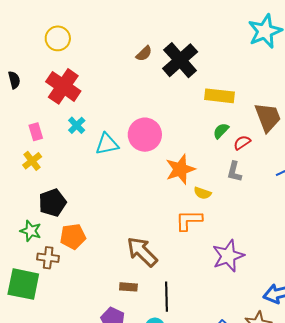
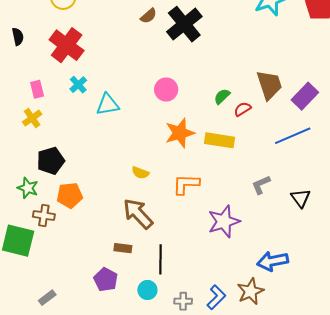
yellow rectangle: (220, 96) -> (219, 140), moved
pink circle: (145, 135) -> (166, 89), moved, size x0.7
gray L-shape: (234, 172) -> (261, 185), moved, turned 50
yellow semicircle: (203, 193) -> (140, 173), moved

